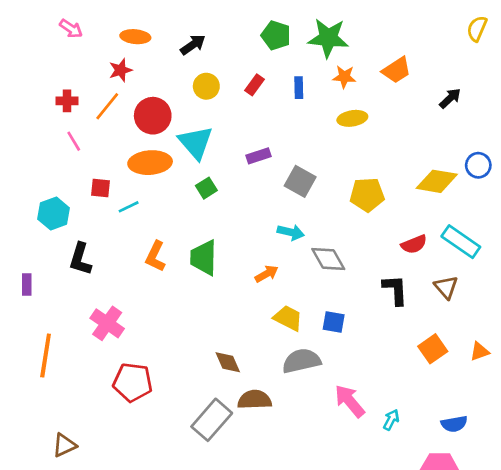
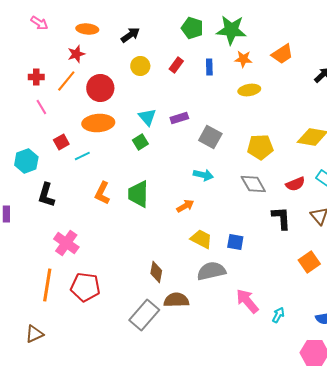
cyan triangle: (196, 142) -> (147, 117), moved, size x0.7
red square: (100, 188) -> (61, 142), turned -35
gray diamond: (328, 259) -> (253, 184), moved
orange line: (46, 355) -> (47, 285), moved
brown diamond: (228, 362) -> (156, 272), turned 35

